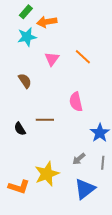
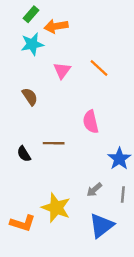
yellow star: (47, 174) -> (56, 208), turned -30

